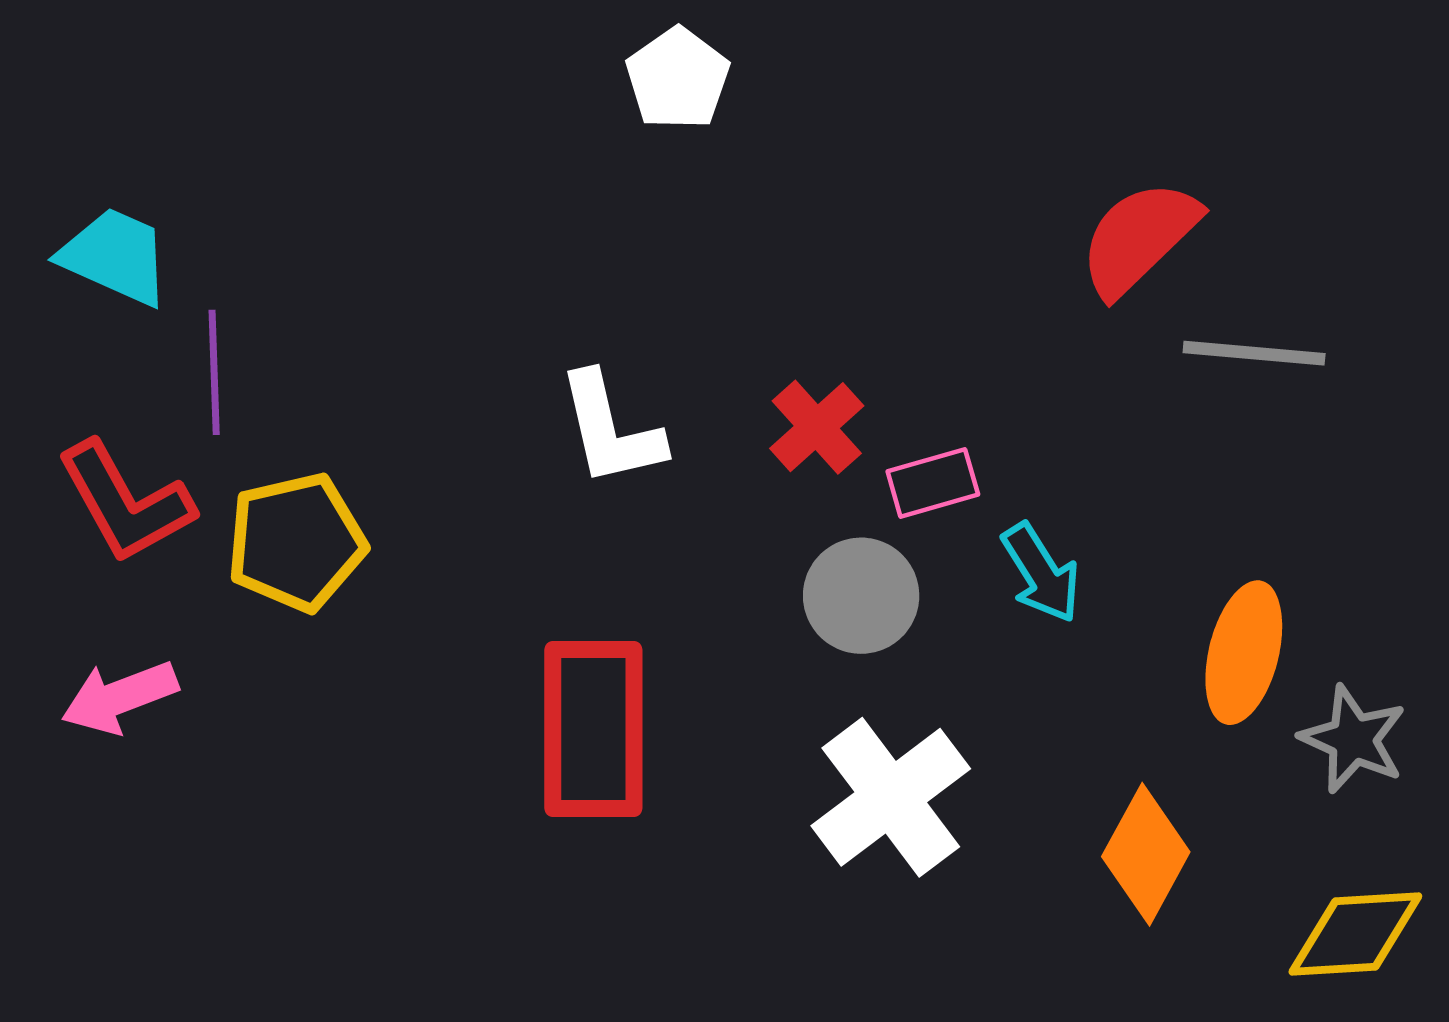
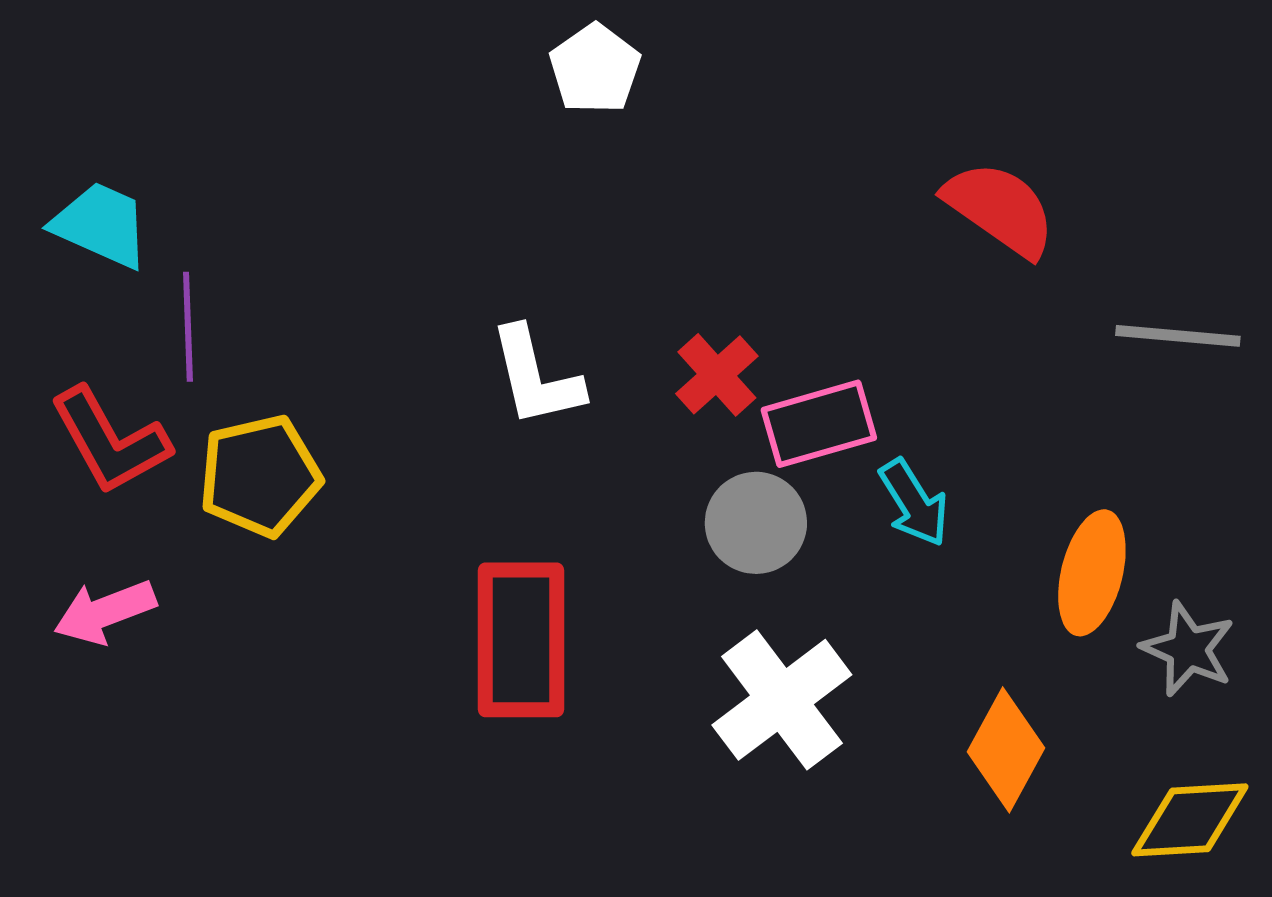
red semicircle: (1139, 238) -> (1000, 209), turned 79
gray line: (1254, 353) -> (1178, 336), moved
pink rectangle: (933, 483) -> (819, 424), size x1.4

